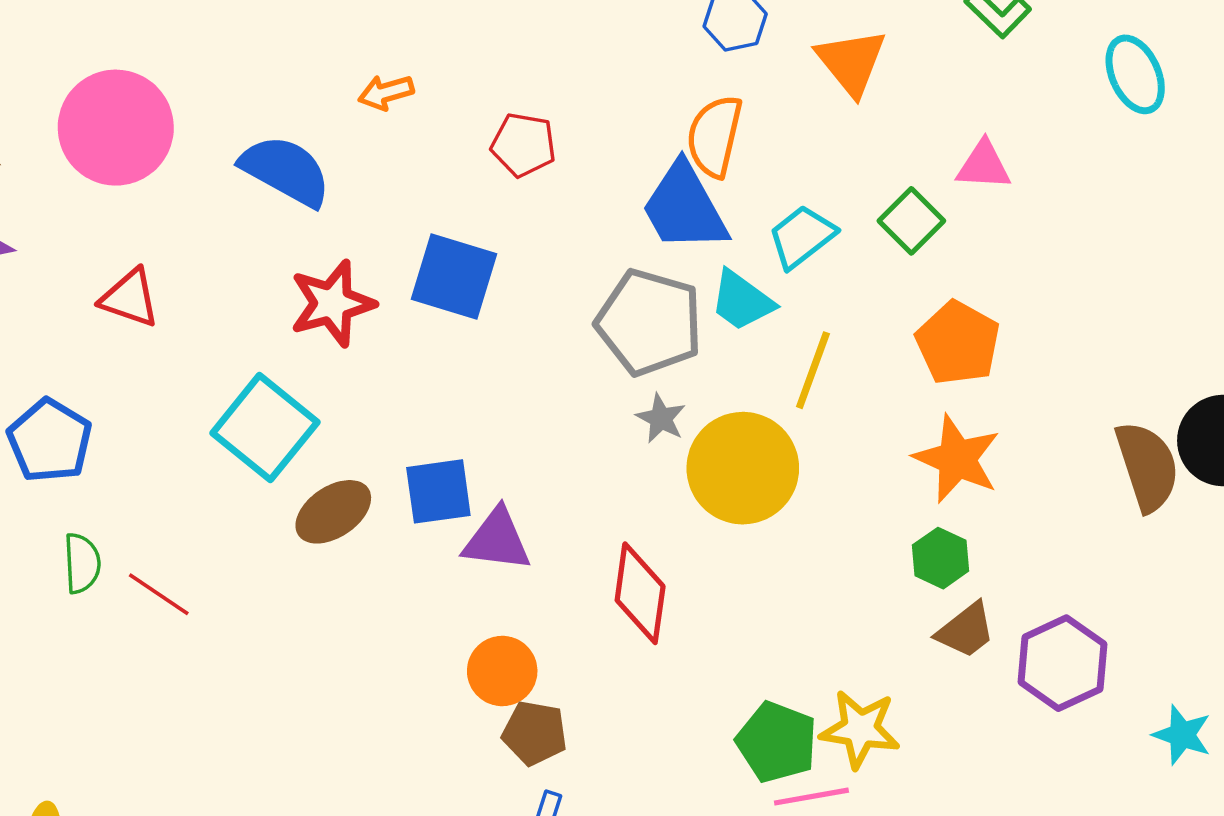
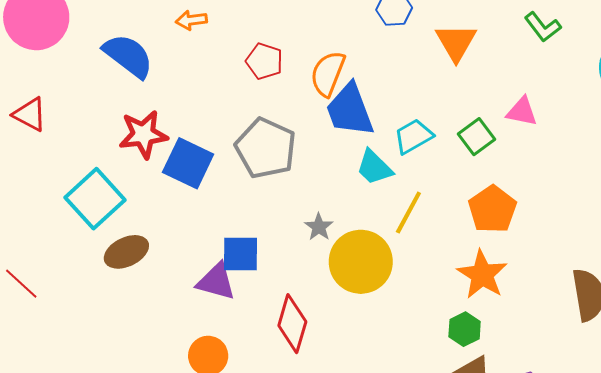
orange semicircle: (715, 136) -> (328, 74), moved
blue square: (454, 277) -> (188, 163), moved
gray pentagon: (649, 322) -> (266, 148), moved
blue square: (438, 491) -> (240, 254), moved

